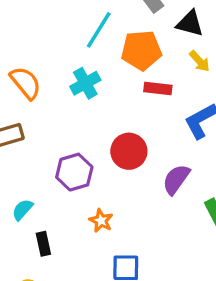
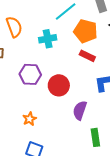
purple hexagon: (74, 172) -> (30, 74), moved
purple semicircle: (176, 179) -> (80, 110), turned -36

